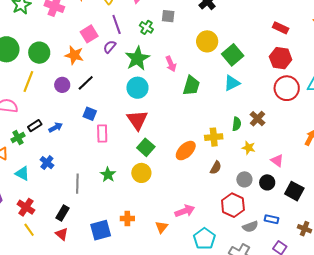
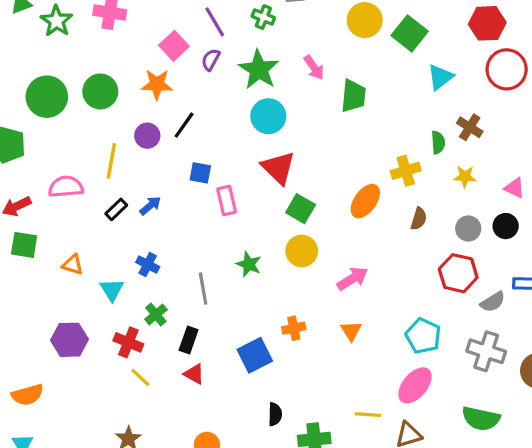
yellow line: (28, 81) -> (111, 161), moved
cyan triangle: (232, 83) -> (440, 77), moved
green cross: (18, 138) -> (156, 315), moved
cyan triangle: (22, 173) -> (112, 290), turned 42
pink arrow: (185, 211) -> (353, 279), moved

